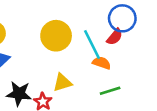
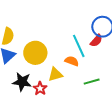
yellow circle: (56, 36) -> (35, 53), moved
orange semicircle: (102, 63) -> (72, 61), moved

